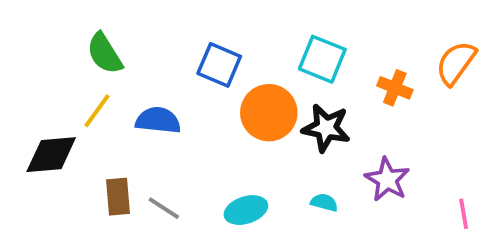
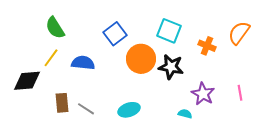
blue square: (219, 65) -> (115, 34), turned 30
cyan semicircle: (324, 202) -> (185, 114), moved
pink line: (464, 214) -> (240, 93), moved

